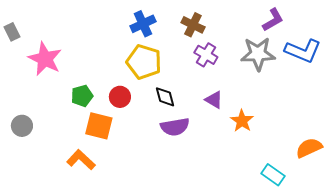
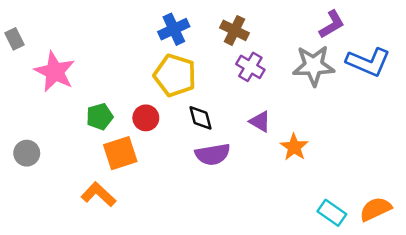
orange square: (99, 126) -> (120, 153), turned -32
orange semicircle: (309, 148) -> (376, 209), moved

